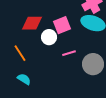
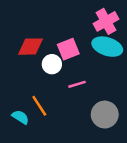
orange line: (20, 53) -> (39, 106), moved
gray circle: (93, 64) -> (105, 115), moved

